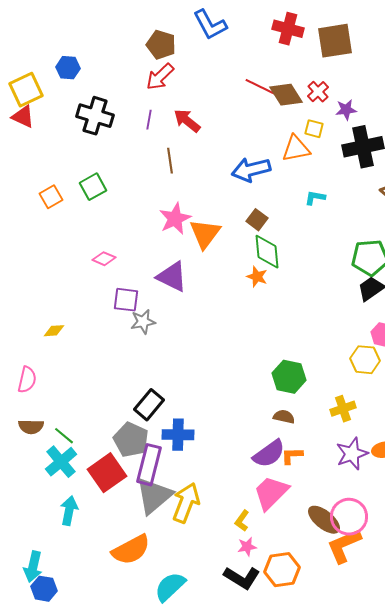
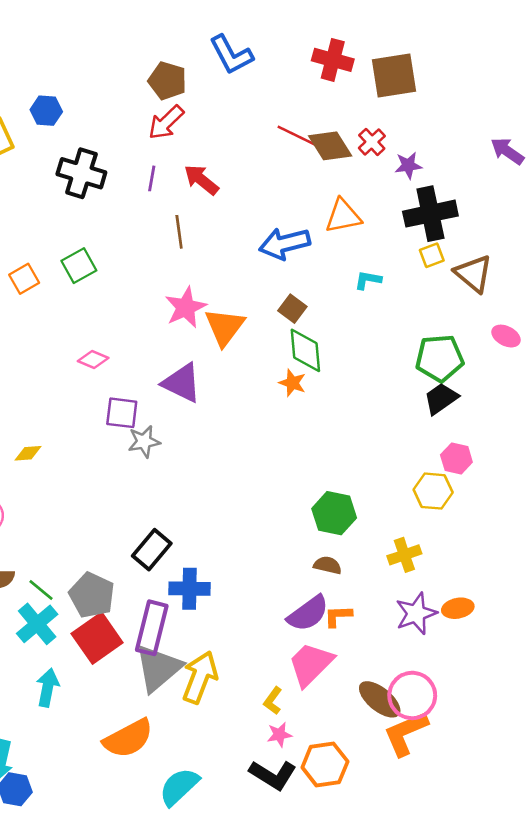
yellow square: (314, 129) -> (432, 255), moved, turned -36
gray pentagon: (131, 440) -> (92, 595), moved

